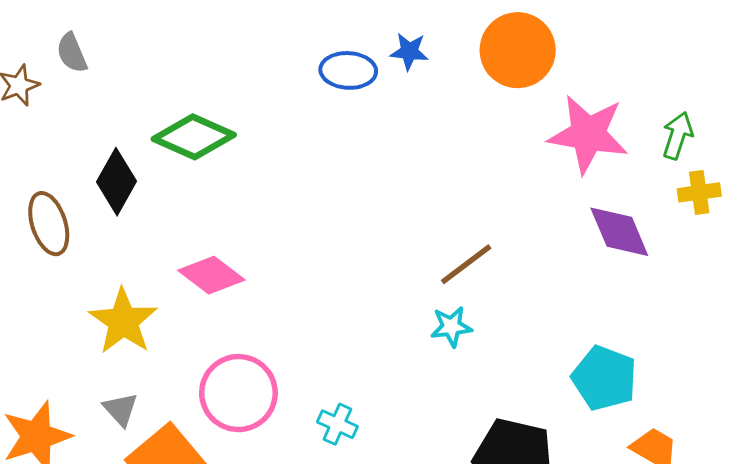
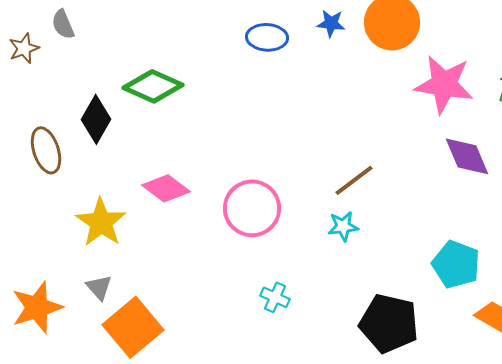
blue star: (409, 52) -> (331, 23), moved
pink circle: (238, 393) -> (252, 208), moved
cyan cross: (337, 424) -> (275, 297), moved

